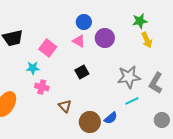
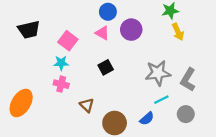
cyan star: (33, 68) -> (61, 63), moved
blue semicircle: (111, 118) -> (147, 119), moved
gray circle: (162, 120) -> (186, 114), moved

